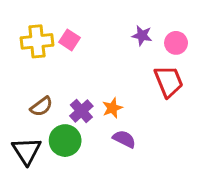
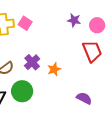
purple cross: (81, 111) -> (32, 62), moved
purple semicircle: (124, 139) -> (84, 98), moved

